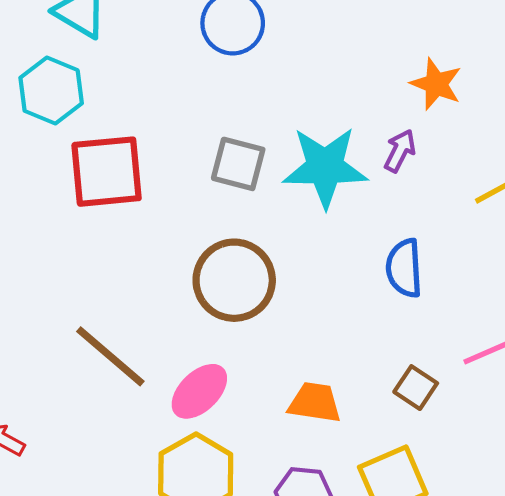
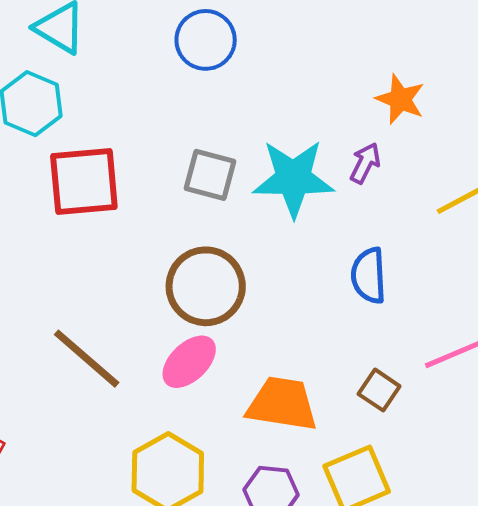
pink ellipse: (199, 391) -> (189, 362), moved
orange trapezoid: (315, 403) -> (282, 404), size x1.4

